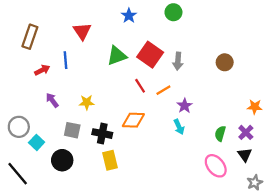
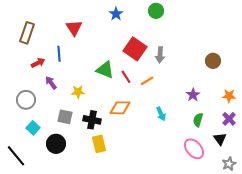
green triangle: (117, 56) -> (105, 70), moved, turned 42
brown circle: (225, 62) -> (213, 61), moved
purple arrow: (52, 100) -> (51, 83), moved
purple star: (185, 106) -> (193, 95), moved
gray circle: (19, 127) -> (26, 100), moved
purple cross: (246, 132) -> (229, 119), moved

